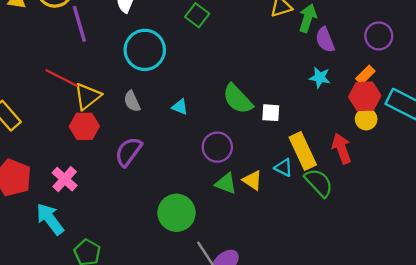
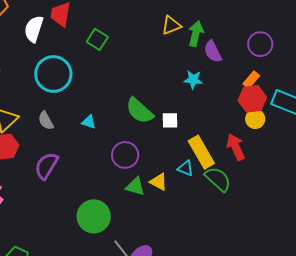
cyan star: (320, 78) -> (193, 80), moved

